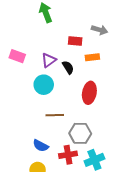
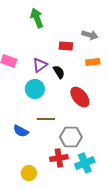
orange rectangle: (92, 57) -> (93, 62), moved
red ellipse: (89, 93) -> (80, 97), turned -50
blue semicircle: (41, 146) -> (21, 131), moved

